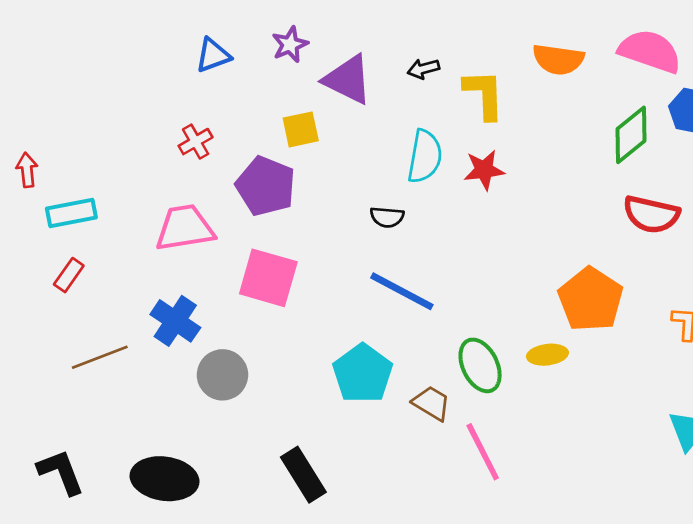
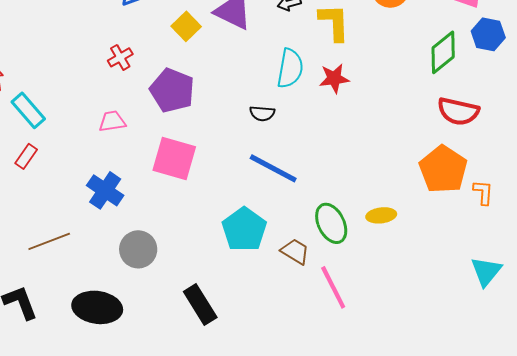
yellow square: (301, 129) -> (186, 26), moved, turned -32
cyan rectangle: (71, 213) -> (28, 110), turned 60
pink trapezoid: (185, 228) -> (112, 121), size x0.6
orange pentagon: (591, 299) -> (443, 169), moved
brown line: (100, 357) -> (49, 241), moved
gray circle: (222, 375) -> (138, 249), moved

